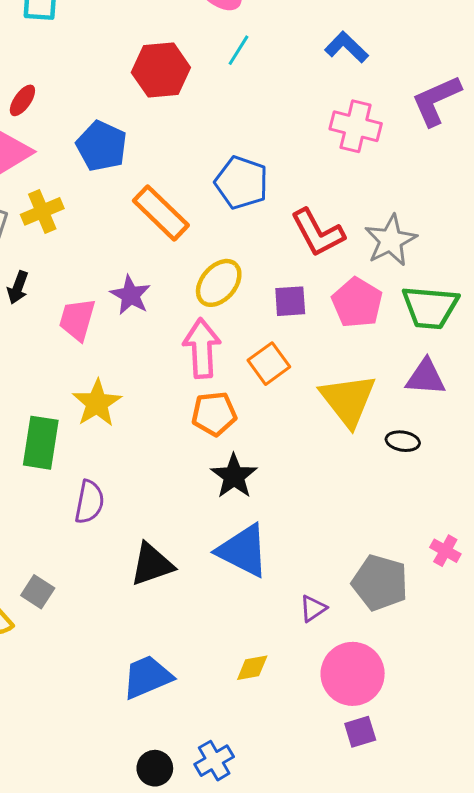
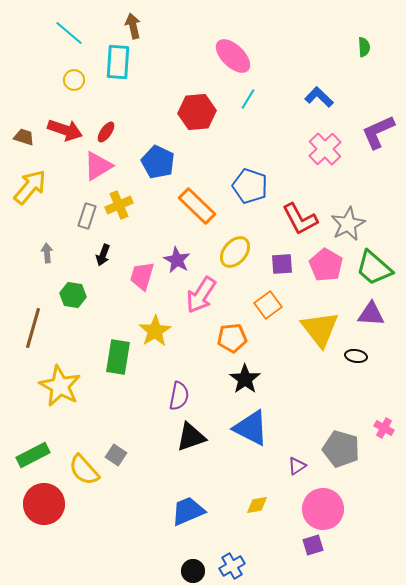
pink cross: (356, 126) -> (325, 149), turned 32
green trapezoid: (430, 307) -> (374, 268), turned 36
pink arrow: (202, 348) -> (201, 295), moved, turned -144
purple semicircle: (89, 502) -> (179, 396), moved
purple square: (360, 732) -> (313, 545), moved

